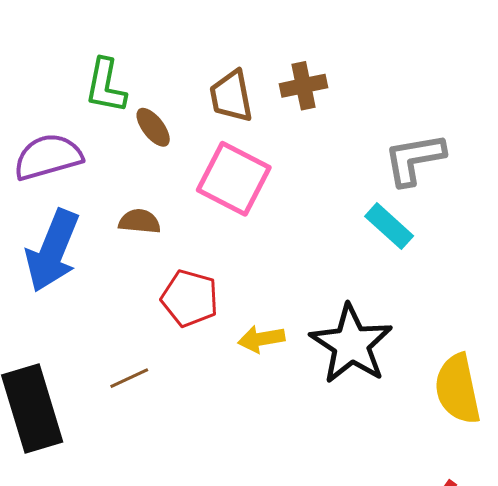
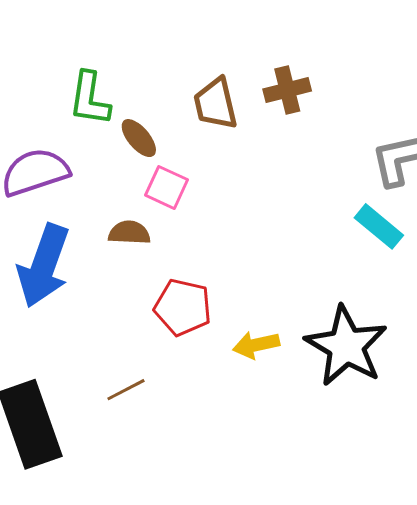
pink square: (234, 179) -> (166, 187), moved, size x0.6

